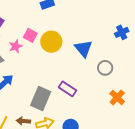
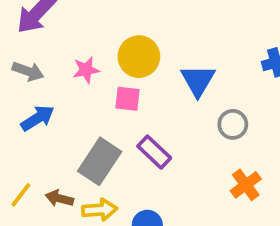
pink square: (30, 35) -> (127, 99), moved, turned -32
pink star: (16, 46) -> (86, 70), moved

